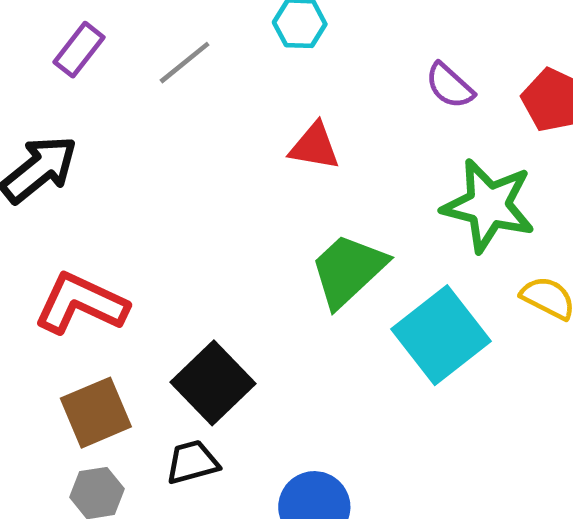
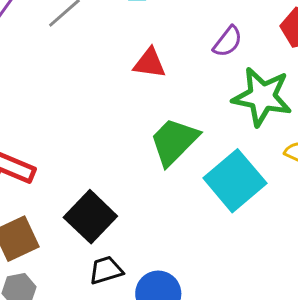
purple semicircle: (450, 86) -> (228, 42), moved, turned -92
black trapezoid: (192, 462) -> (106, 270), moved

